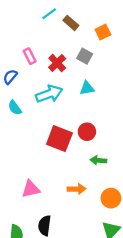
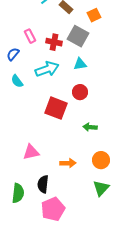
gray square: (85, 56) -> (78, 36), size x1.5
red cross: (57, 63) -> (54, 42), turned -35
red circle: (87, 132) -> (80, 92), moved
orange arrow: (77, 189) -> (68, 163), moved

